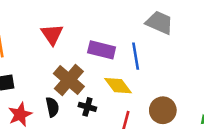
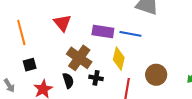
blue line: (136, 56) -> (130, 34), turned -65
yellow diamond: (118, 86) -> (119, 59), turned 55

